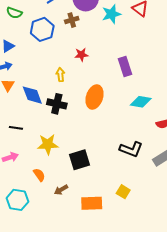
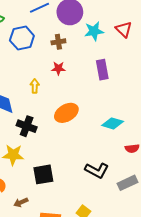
brown cross: (72, 20) -> (58, 42), moved
purple rectangle: (125, 66) -> (102, 70), moved
orange ellipse: (95, 97) -> (66, 113), turned 35
black cross: (57, 104) -> (27, 126), moved

